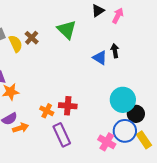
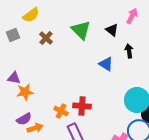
black triangle: (98, 11) -> (112, 30), moved, turned -48
yellow semicircle: (16, 44) -> (31, 15), moved, turned 78
blue triangle: (100, 58) -> (106, 64), moved

